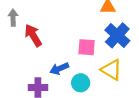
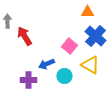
pink square: (87, 47) -> (69, 46), turned 35

